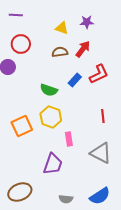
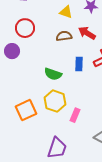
red arrow: (83, 49) -> (87, 33), turned -96
blue rectangle: (75, 80) -> (79, 64), turned -40
pink rectangle: (69, 139) -> (75, 115), moved, turned 32

